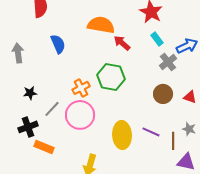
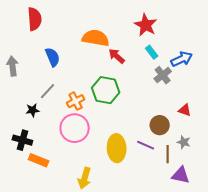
black star: (30, 93) -> (32, 110), moved
brown circle: (163, 94) -> (160, 125), moved
gray line: (52, 109) -> (48, 91), moved
black cross: (28, 127) -> (22, 140), turned 36

